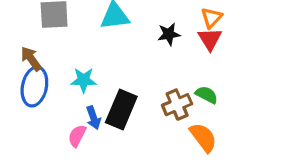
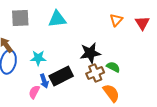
black star: (169, 34) -> (90, 53), moved, size x1.5
red triangle: (210, 39) -> (142, 23), moved
black rectangle: (121, 110) -> (61, 76), turned 40

